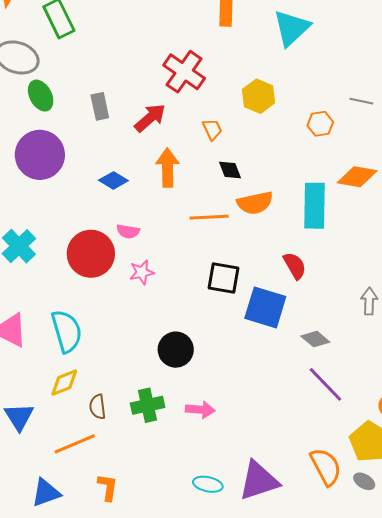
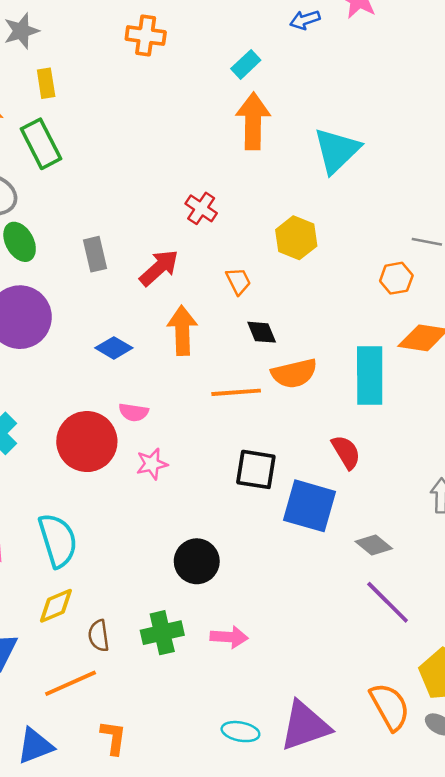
red cross: (184, 72) -> (201, 208), size x0.6
orange hexagon: (320, 124) -> (396, 278), moved

